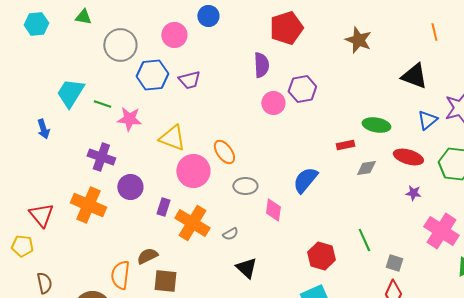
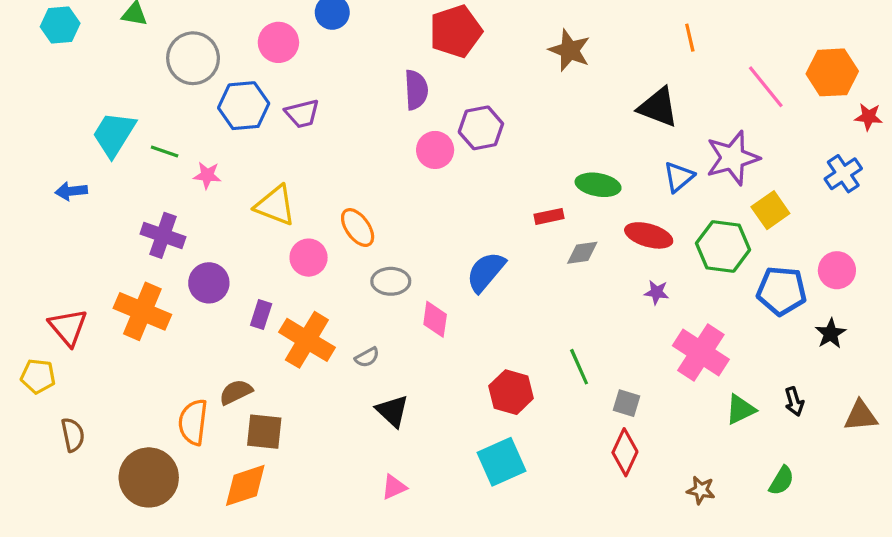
pink star: (129, 119) -> (207, 175), size x0.7
blue arrow: (43, 129) -> (71, 191), turned 102
pink circle: (193, 171) -> (309, 258), size x0.7

